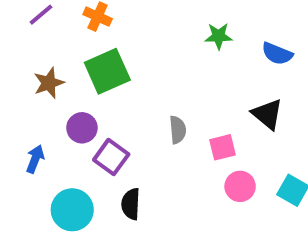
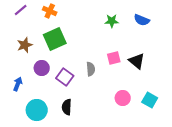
blue semicircle: (277, 54) -> (142, 20), moved
pink square: (222, 147) -> (114, 58), moved
purple square: (111, 157) -> (65, 77), moved

